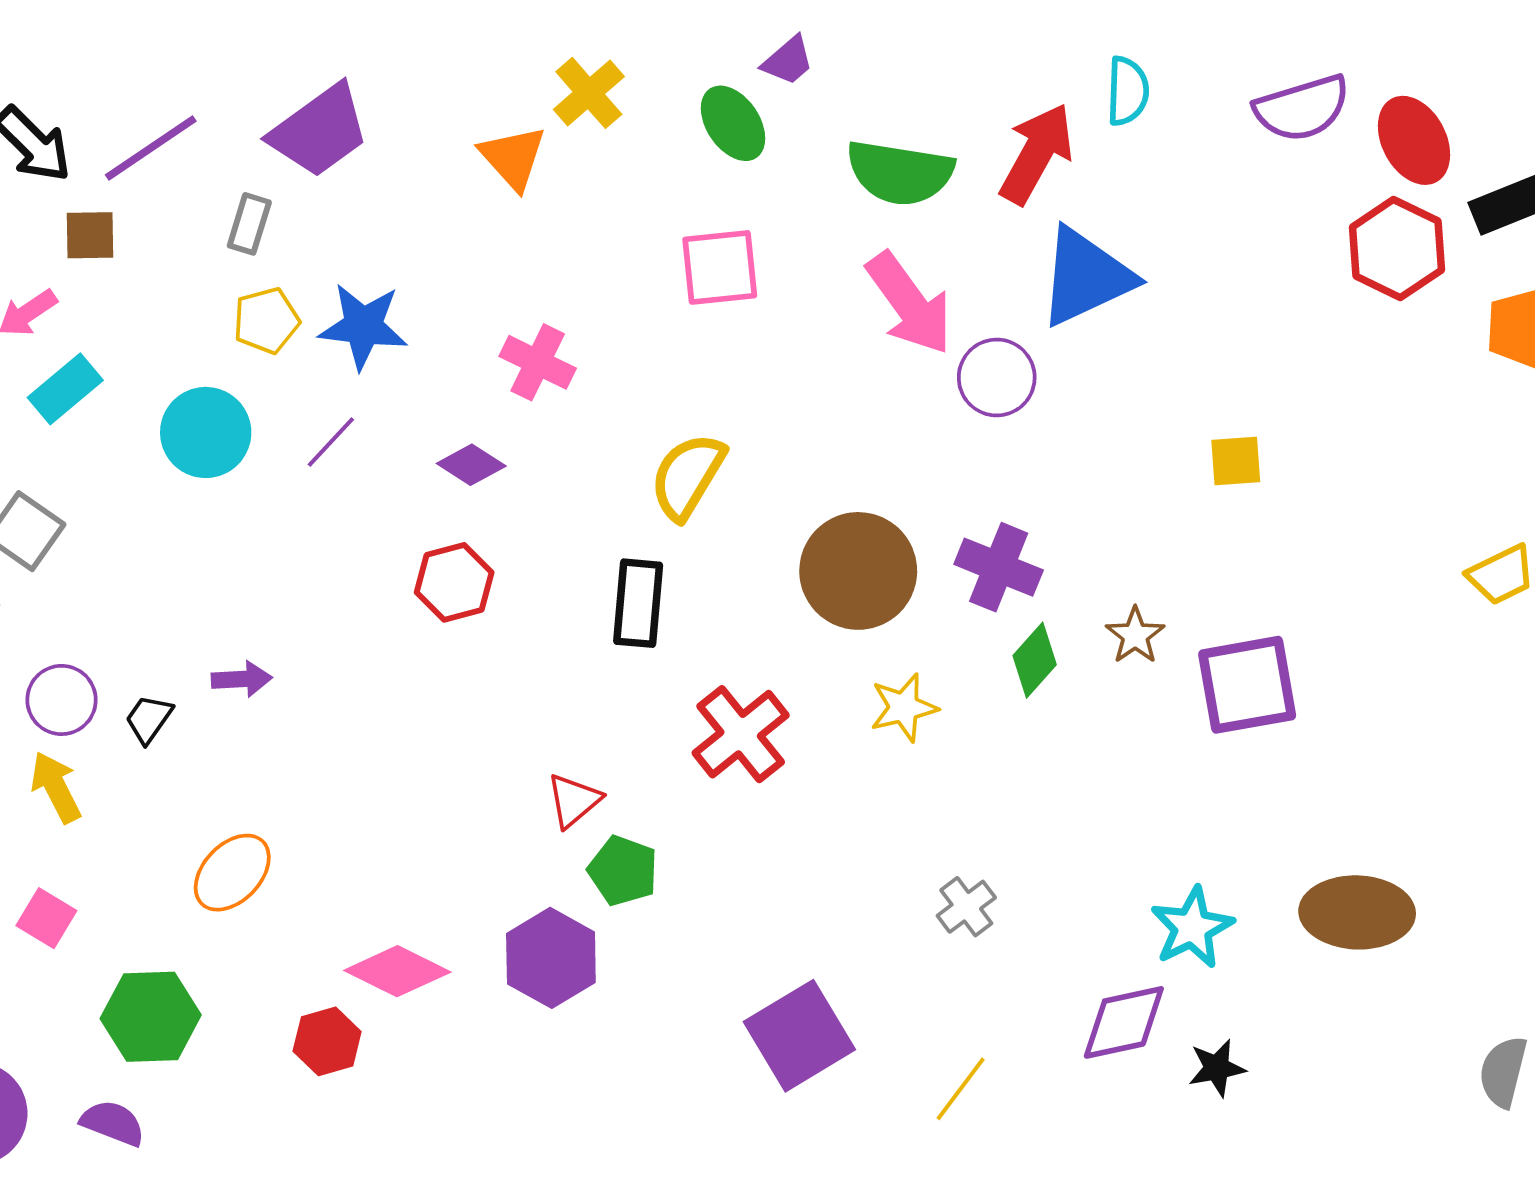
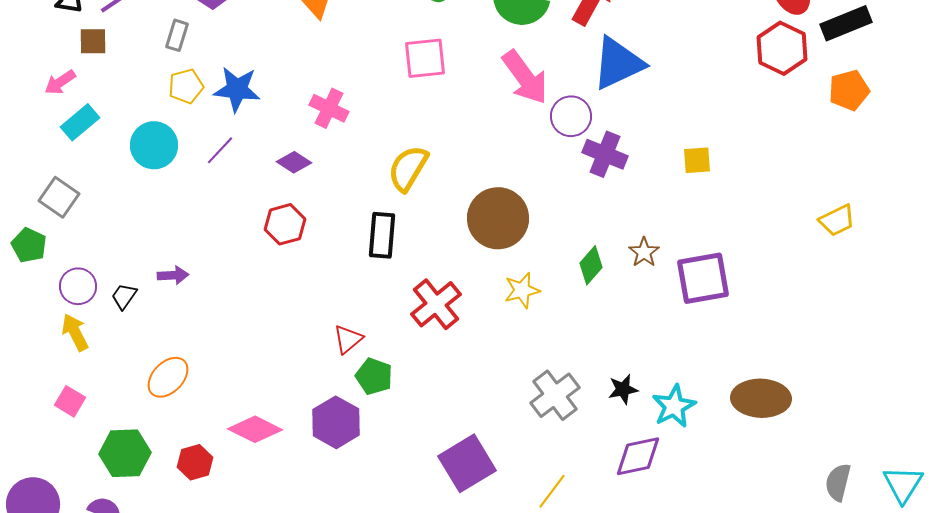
purple cross: (999, 567) -> (605, 154), moved
gray cross: (966, 907) -> (555, 395), size x1.6
red hexagon: (327, 1041) -> (195, 462), moved
black star: (1217, 1068) -> (623, 389), moved

